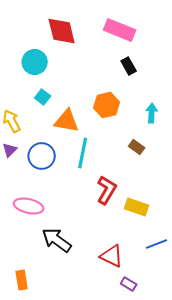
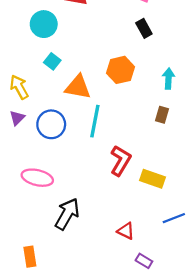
brown rectangle: (137, 147) -> (162, 115), moved, turned 70
black arrow: (57, 240) -> (67, 214), turned 84
red triangle: (112, 256) -> (126, 231), size x0.7

